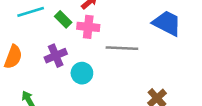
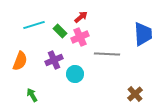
blue trapezoid: (167, 23) -> (143, 34), turned 60
pink cross: (88, 27) -> (80, 37), turned -30

